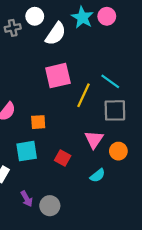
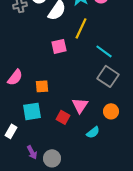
pink square: (58, 76) -> (59, 46), size x0.7
yellow line: (84, 95) -> (81, 28), moved
gray square: (115, 110) -> (108, 76), turned 35
pink triangle: (94, 139) -> (80, 105), moved

